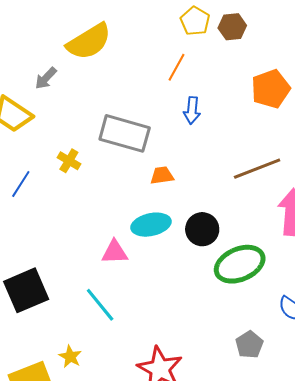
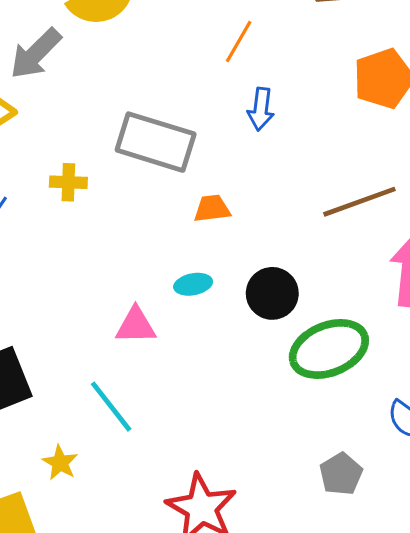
gray arrow: (46, 78) -> (36, 54), size x1.5
yellow cross: (69, 161) -> (68, 182), turned -30
cyan ellipse: (151, 225) -> (193, 284), size x0.6
yellow star: (70, 357) -> (60, 463), moved

